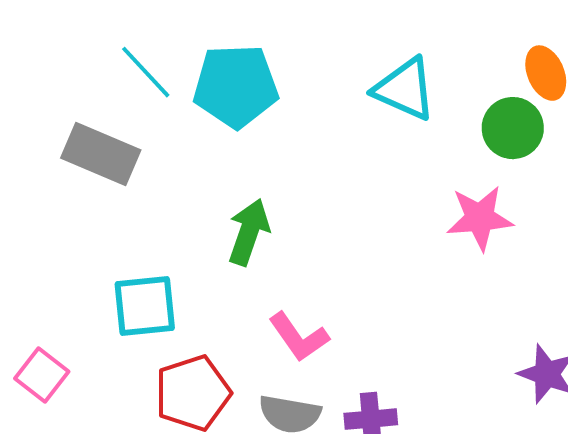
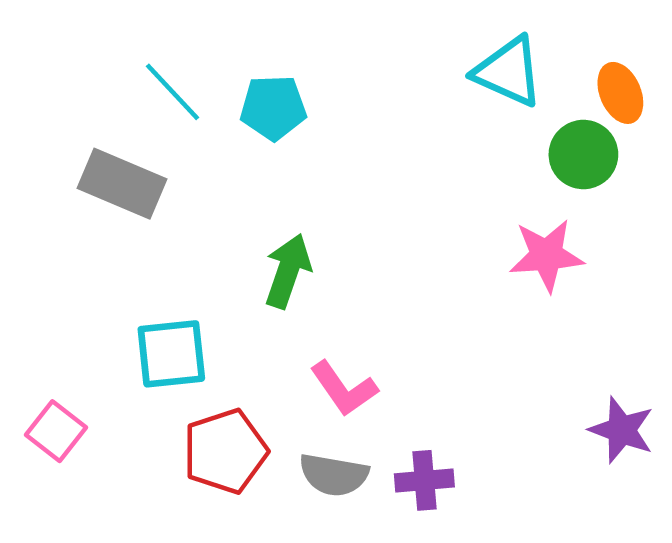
cyan pentagon: (236, 86) -> (273, 108), size x0.7
cyan triangle: (405, 89) -> (508, 72), moved

